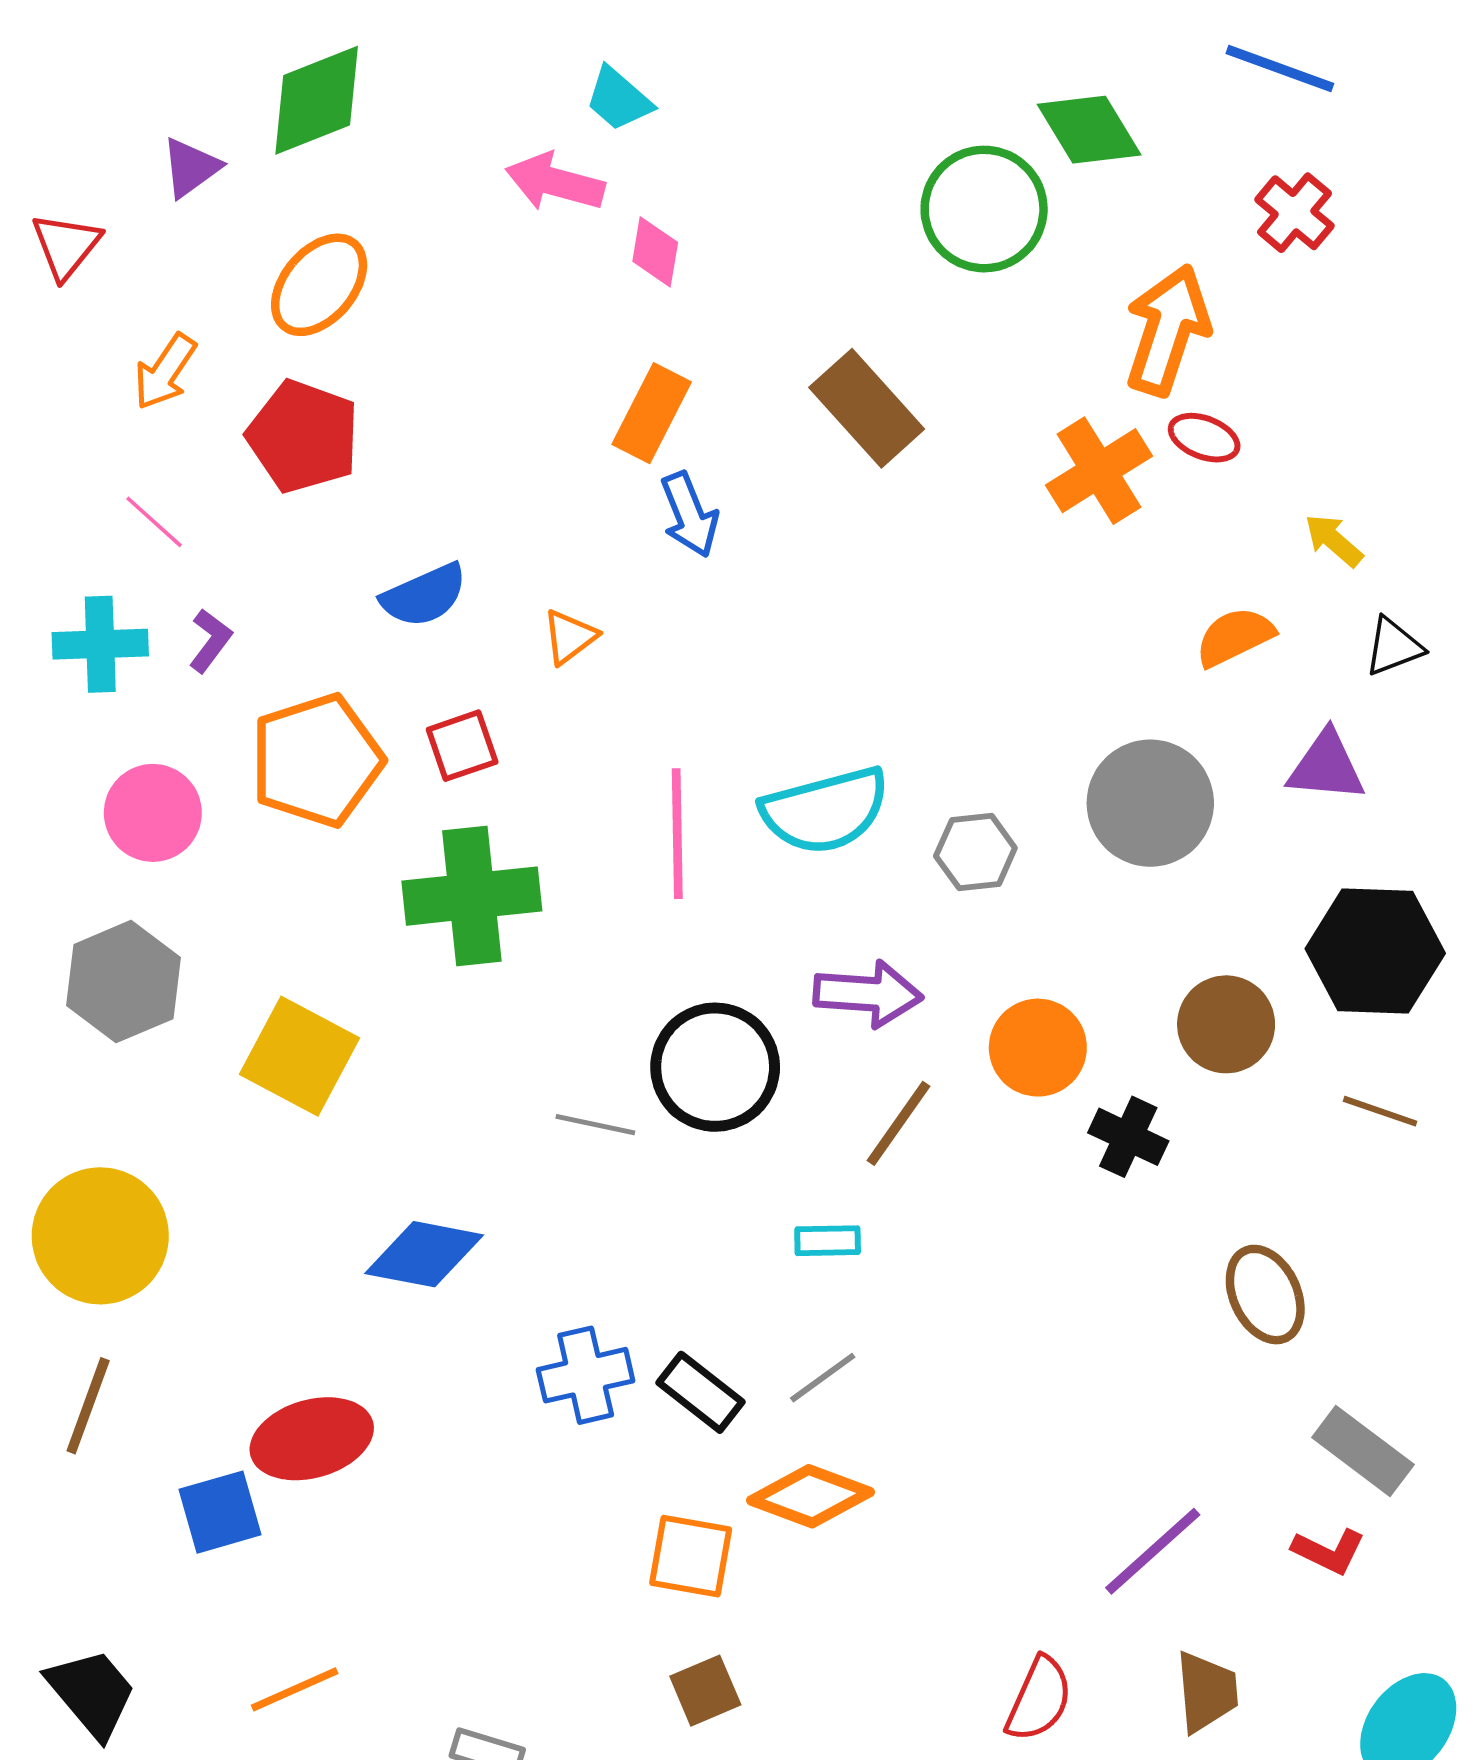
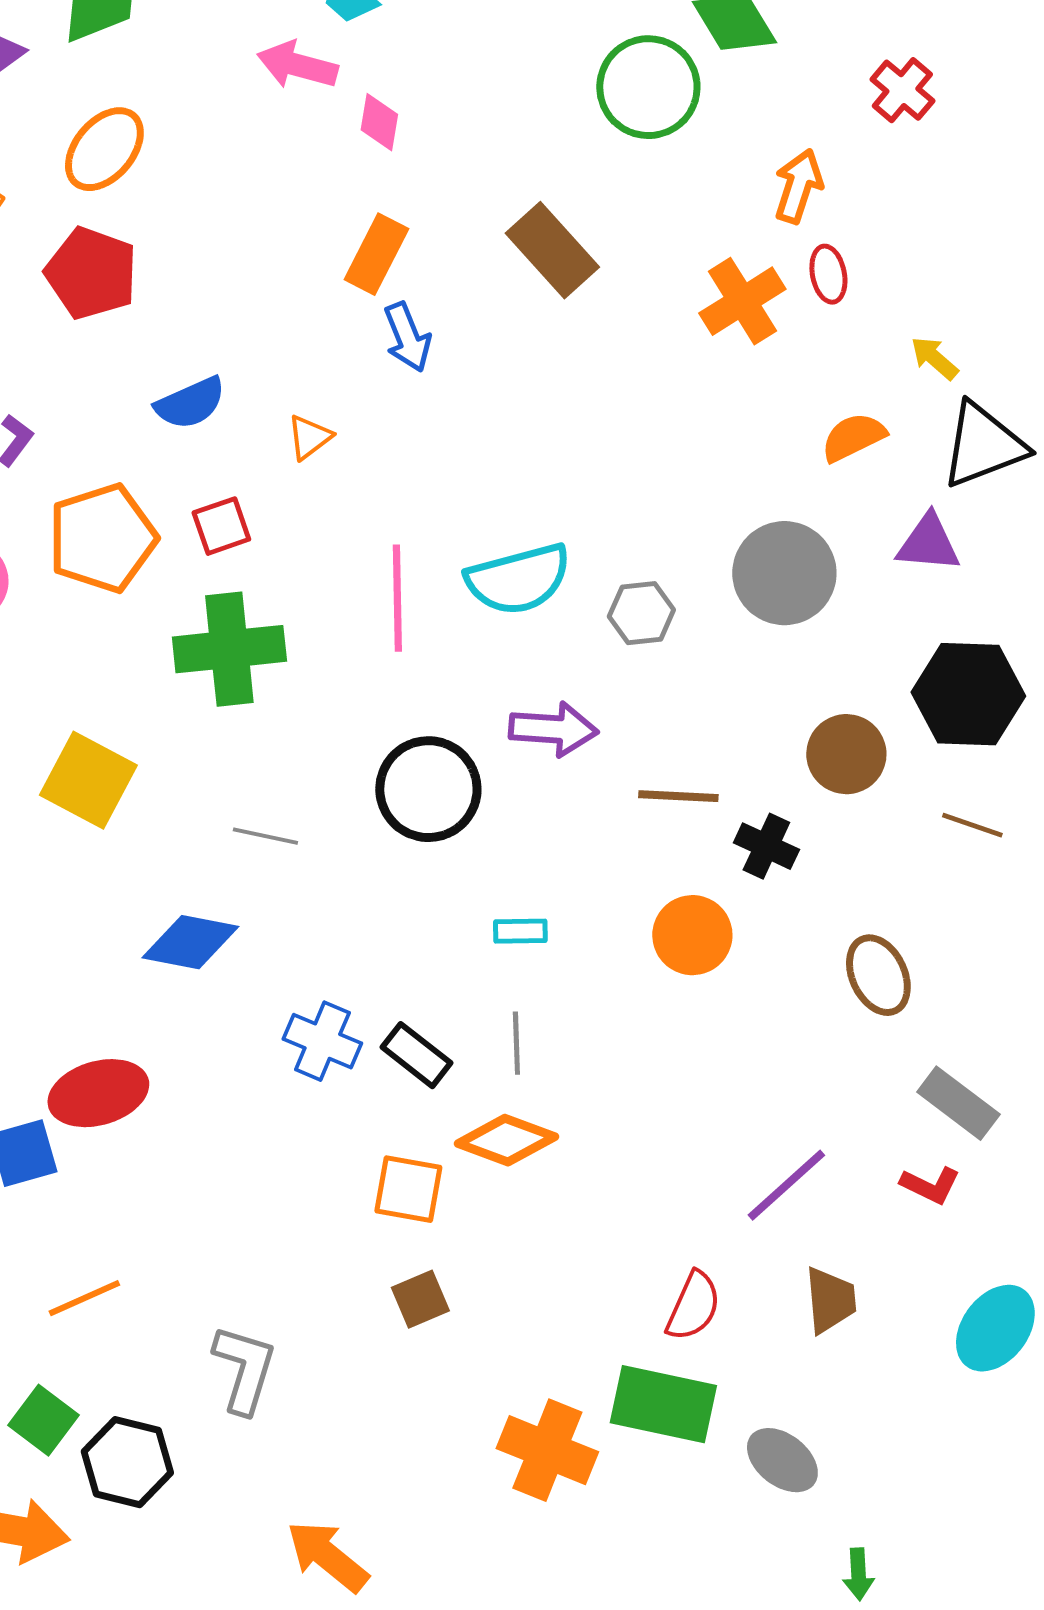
orange arrow: (1167, 330) -> (798, 186), size x0.7
red ellipse: (1204, 438) -> (828, 274), turned 58
black triangle: (1394, 647) -> (983, 445), size x1.8
orange circle: (1038, 1048) -> (692, 935), moved
brown line: (898, 1123) -> (678, 796), moved, turned 58
gray line: (595, 1125) -> (265, 836), moved
blue cross: (586, 1375) -> (322, 1041), turned 36
gray line: (823, 1378) -> (516, 1043), turned -56

